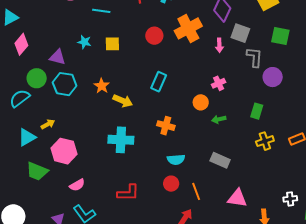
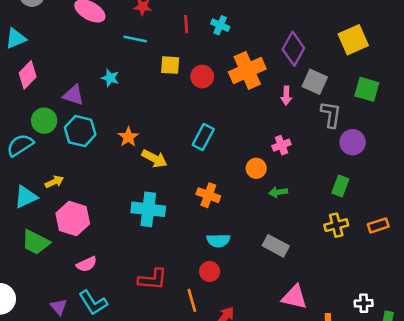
yellow square: (112, 44) -> (170, 65), moved
green rectangle: (257, 111) -> (340, 186), moved
orange line: (196, 191) -> (192, 300), moved

